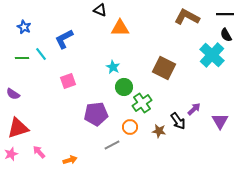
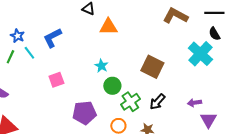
blue star: (24, 27) -> (17, 36), moved
green line: (22, 58) -> (10, 57), turned -64
purple arrow: (194, 109) -> (194, 103), moved, turned -144
black arrow: (178, 121) -> (157, 102), moved, turned 78

